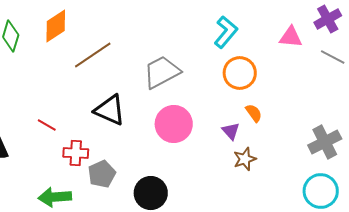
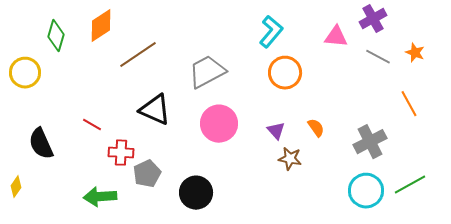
orange semicircle: (254, 113) -> (316, 128), moved
brown star: (245, 159) -> (290, 159), turned 30

